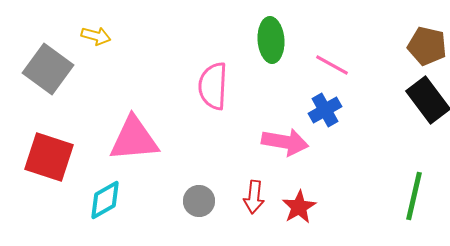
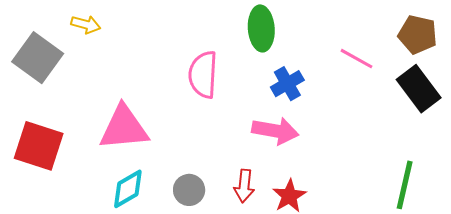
pink line: (332, 65) -> (357, 59), moved
blue cross: (325, 110) -> (287, 84), moved
cyan diamond: (105, 200) -> (128, 189), moved

